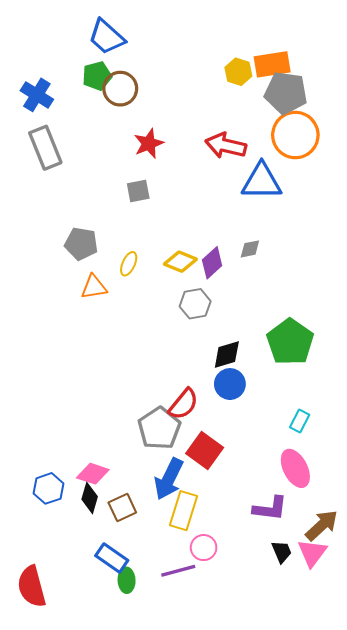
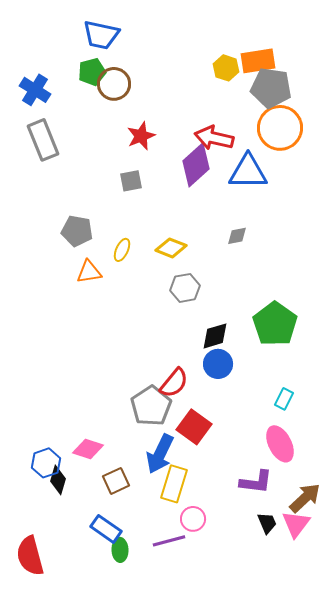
blue trapezoid: (107, 37) -> (101, 35), turned -30
purple diamond: (212, 263) -> (196, 165), moved, size x1.4
black diamond: (90, 498) -> (58, 480), moved

